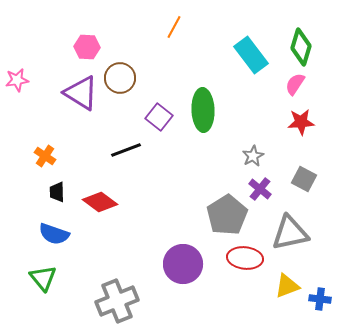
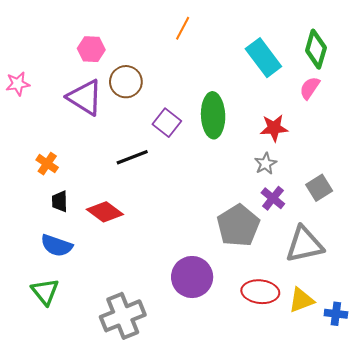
red star: (301, 122) -> (274, 128), moved
gray square: (304, 179) -> (319, 188), turned 30
red ellipse: (245, 258) -> (260, 292), moved

